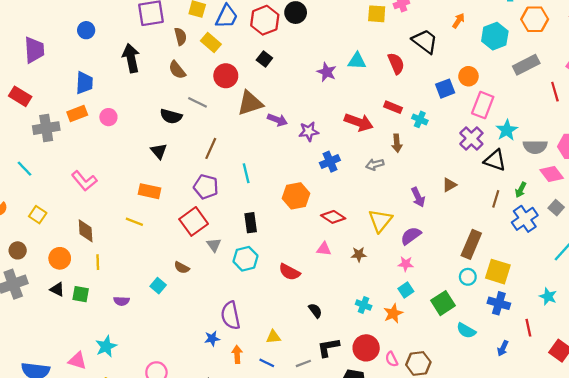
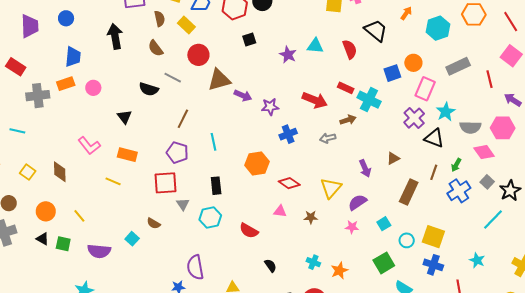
blue circle: (86, 30) -> (66, 18), moved
black square: (264, 59) -> (249, 40), moved, turned 32
gray rectangle: (526, 65) -> (458, 66), moved
cyan cross: (420, 119) -> (369, 100), size x1.6
brown arrow: (397, 143) -> (348, 120), turned -105
black triangle: (159, 151) -> (124, 117), moved
cyan line: (24, 169) -> (17, 131), turned -35
pink L-shape: (84, 181) -> (89, 146), moved
red square: (194, 221) -> (165, 183), turned 30
brown diamond: (86, 231) -> (60, 172), moved
brown rectangle: (471, 244) -> (409, 192), moved
yellow line: (98, 262) -> (79, 216), turned -40
cyan square: (406, 290) -> (384, 224), moved
purple semicircle: (121, 301) -> (99, 251), size x1.6

